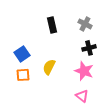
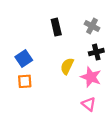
yellow semicircle: (49, 67) -> (67, 66), moved

